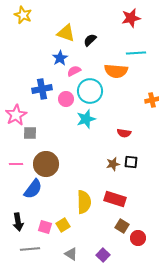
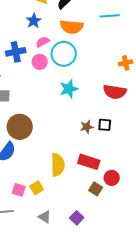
pink semicircle: (74, 71) -> (43, 42), moved
orange semicircle: (116, 71) -> (72, 27), moved
cyan star: (86, 119) -> (69, 89), moved
red semicircle: (124, 133) -> (115, 92), moved, size x1.6
red circle: (138, 238) -> (112, 178), moved

